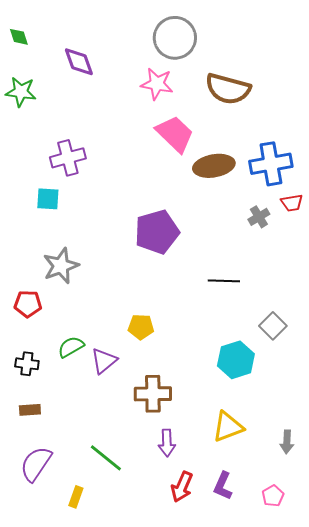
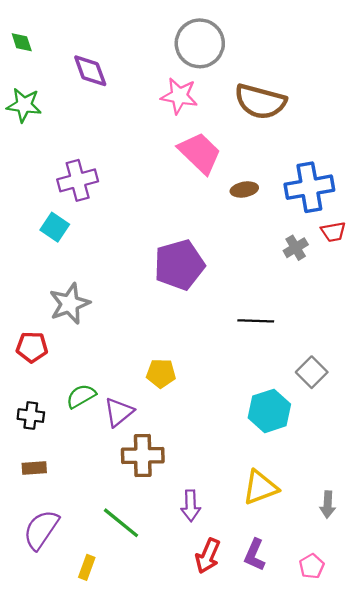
brown ellipse: (214, 166) -> (244, 189), size x0.6
cyan square: (48, 199) -> (55, 227), turned 30
brown cross: (153, 394) -> (143, 455), moved

